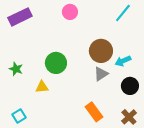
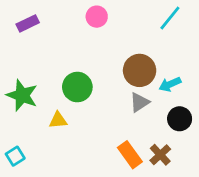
purple rectangle: (20, 17) -> (28, 23), size x0.7
green star: (16, 69) -> (22, 95), size x1.6
cyan square: (19, 116) -> (15, 156), moved
brown cross: (129, 117) -> (160, 155), moved

